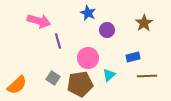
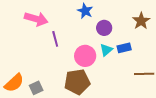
blue rectangle: (133, 57) -> (124, 48), moved
cyan triangle: (109, 75) -> (106, 50), moved
gray square: (53, 78) -> (36, 88), moved, turned 32

